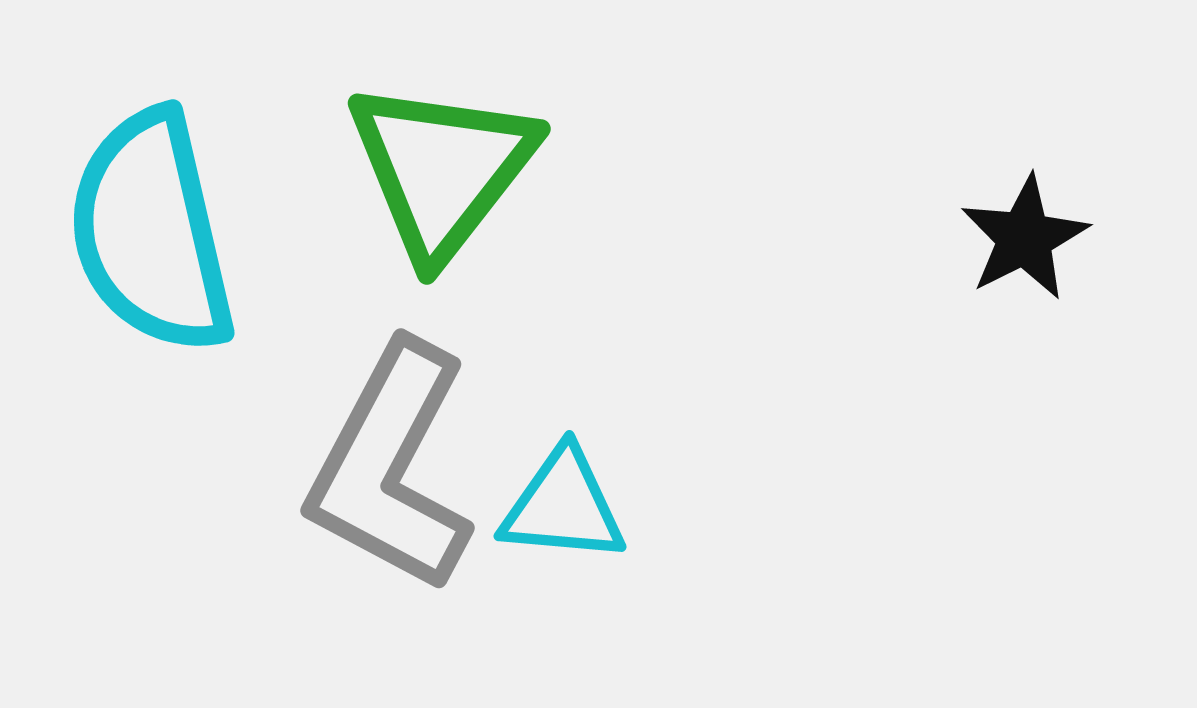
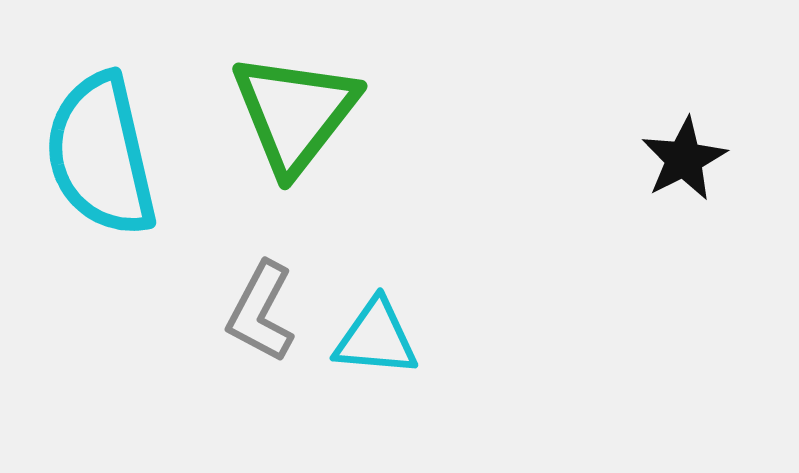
gray L-shape: (391, 467) -> (261, 312), size x0.6

